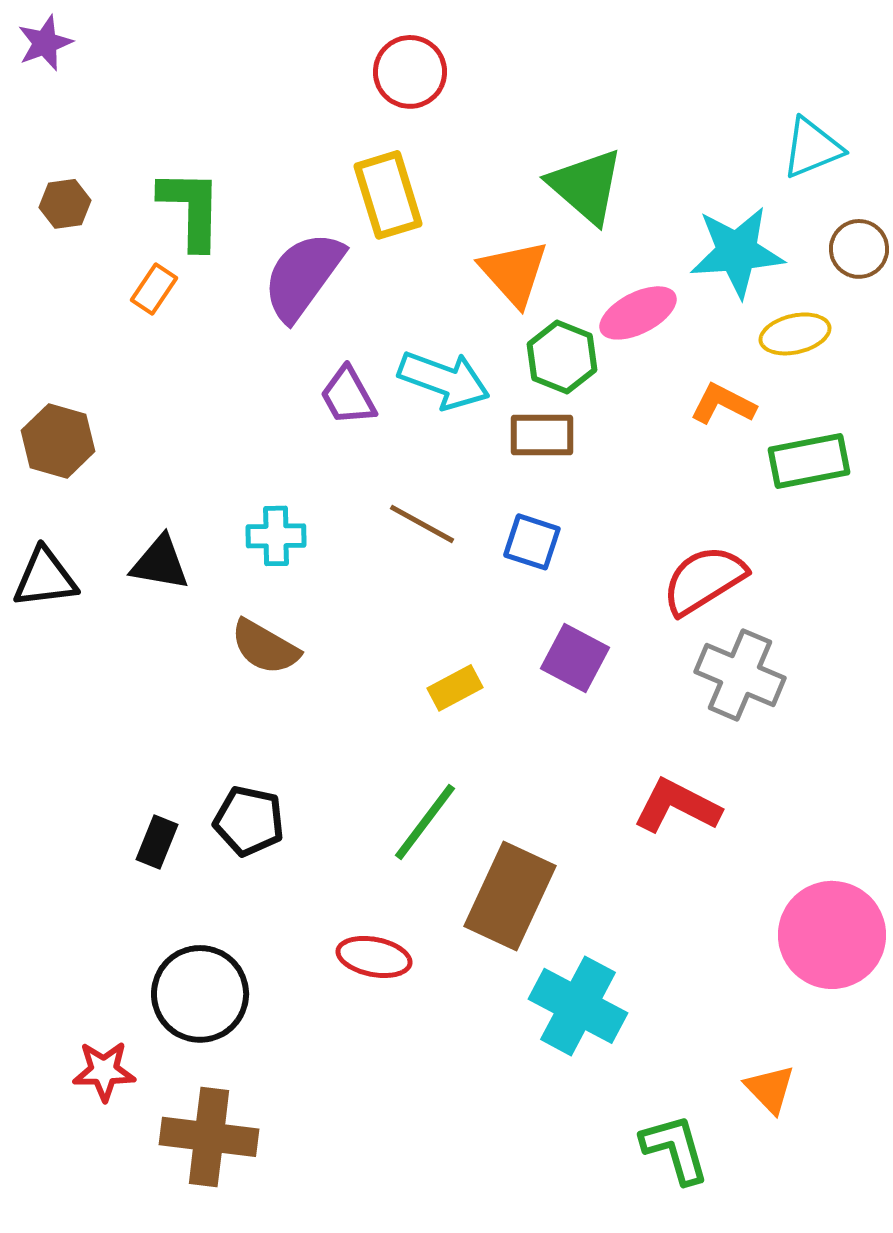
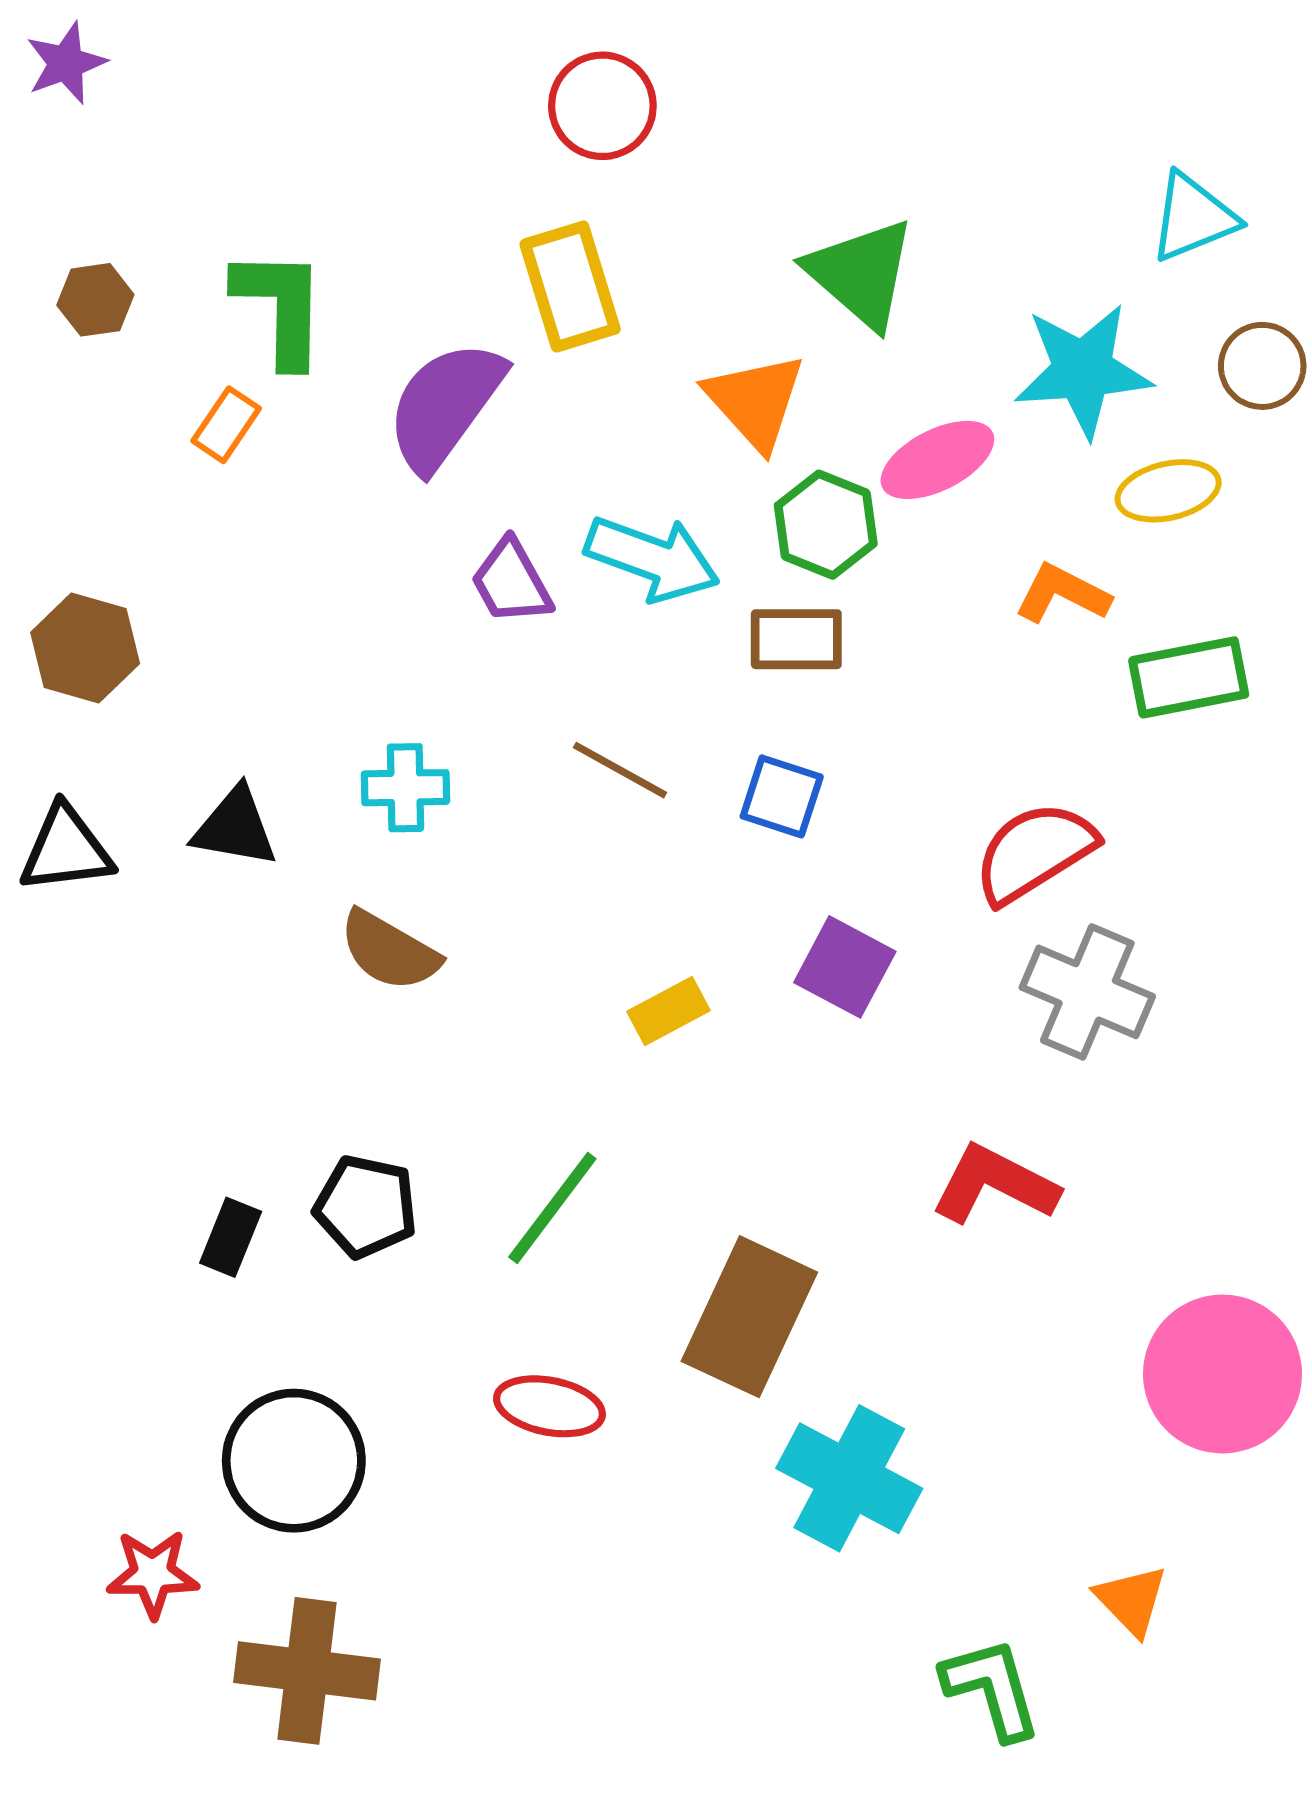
green line: (425, 822) -> (552, 1208), moved

